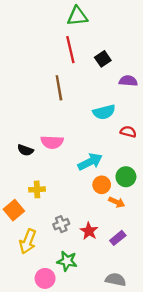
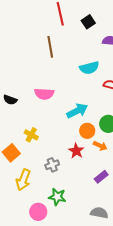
black semicircle: (25, 150) -> (10, 100), moved
yellow cross: (37, 189) -> (31, 135), turned 32
red star: (89, 231) -> (76, 151), moved

